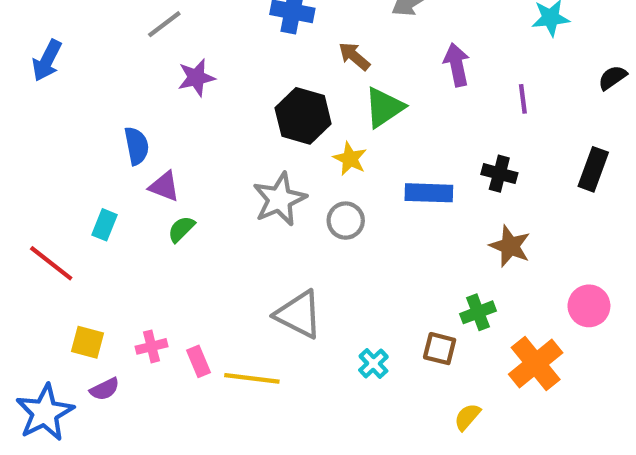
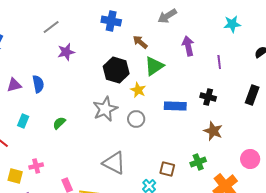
purple triangle: (164, 186) -> (14, 85), moved, turned -35
pink cross: (152, 346) -> (36, 166), moved
brown square: (440, 349) -> (167, 169), moved

